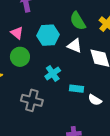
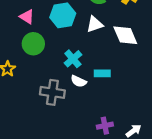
white triangle: (75, 46) -> (95, 24), turned -35
white semicircle: (95, 100) -> (79, 81), moved

